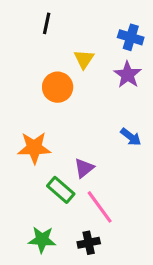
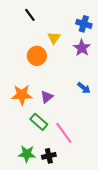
black line: (47, 23) -> (30, 15), turned -48
purple triangle: (84, 168) -> (47, 97), moved
black cross: (89, 243) -> (49, 156), moved

